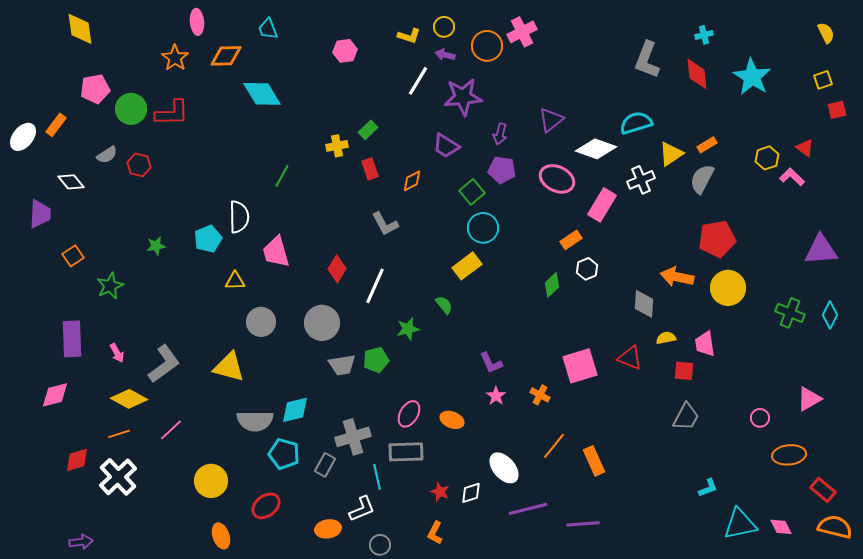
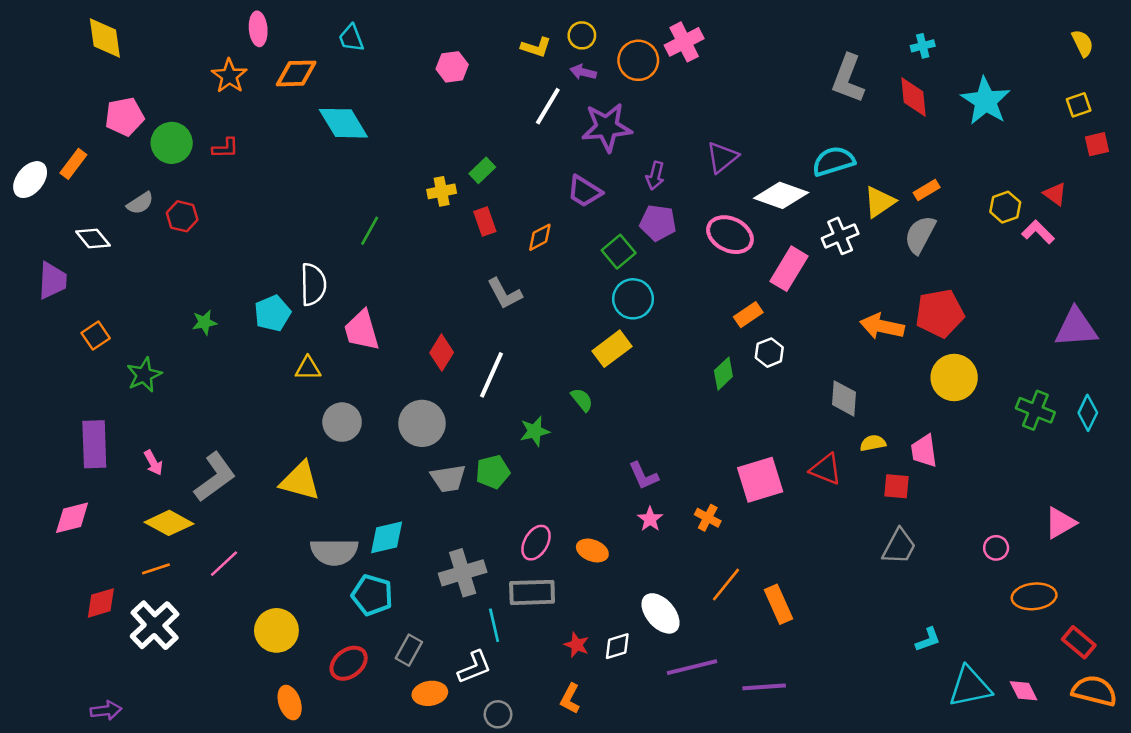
red L-shape: (172, 113) -> (225, 148), size x0.6
orange arrow: (677, 277) -> (882, 326), moved
gray rectangle: (325, 465) -> (409, 650), moved

